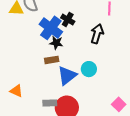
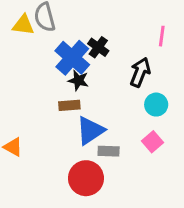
cyan circle: (89, 69) -> (156, 105), moved
gray rectangle: (50, 103) -> (109, 151), moved
pink square: (119, 104) -> (152, 142), moved

